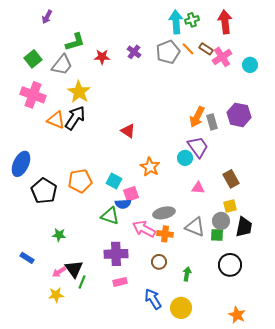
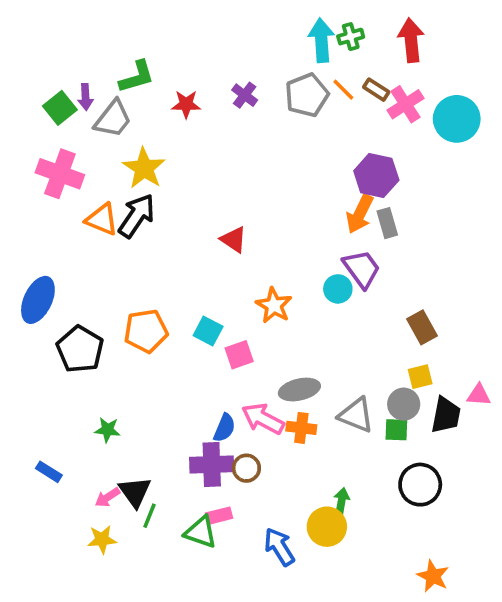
purple arrow: (47, 17) -> (86, 97), moved, turned -32
cyan circle: (250, 65) -> (457, 119), size x1.6
purple hexagon: (239, 115) -> (376, 176), moved
pink triangle: (198, 188) -> (479, 395), moved
blue semicircle: (123, 204) -> (224, 428), moved, turned -63
green triangle: (110, 216) -> (201, 532), moved
brown circle: (159, 262) -> (246, 468), moved
yellow circle: (181, 308) -> (327, 527), moved

